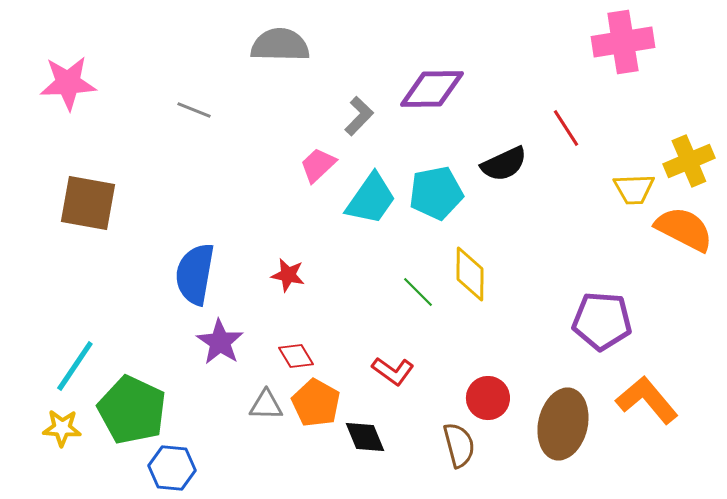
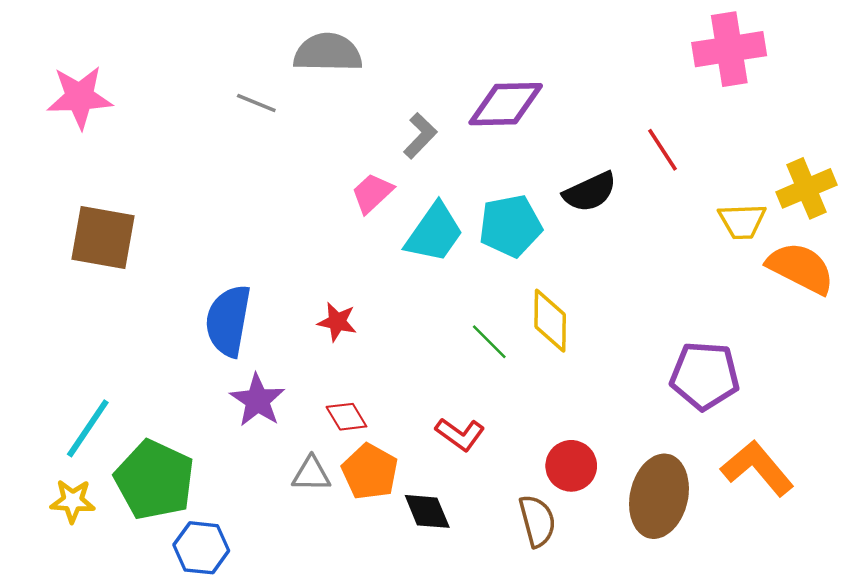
gray line: (194, 110) -> (256, 103), moved

